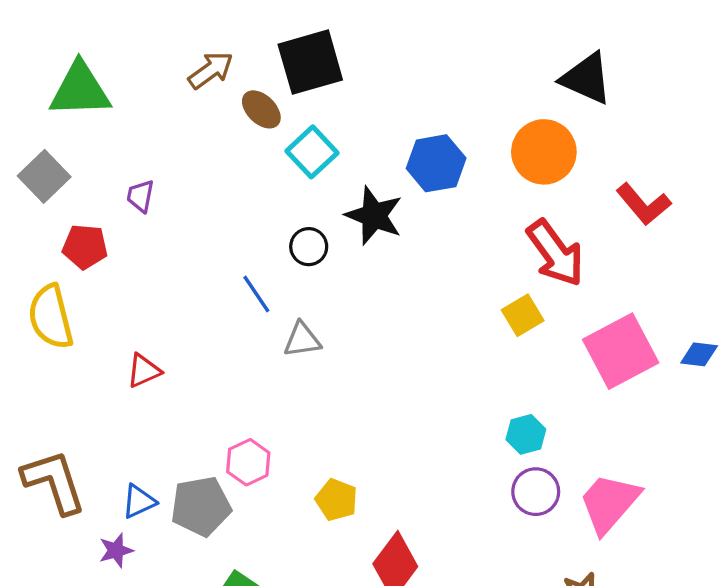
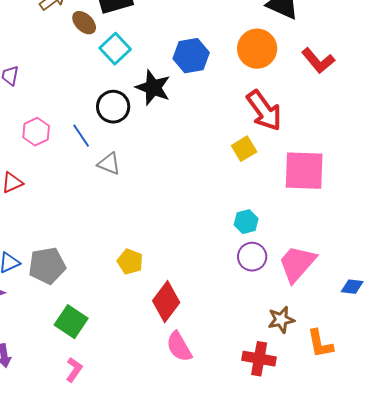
red L-shape: (644, 204) -> (318, 61), moved
black circle: (309, 247) -> (113, 107), size x1.4
gray triangle: (302, 340) -> (109, 164), turned 30
pink square: (621, 351) -> (304, 171), turned 30
blue diamond: (699, 354) -> (352, 287), moved
pink hexagon: (248, 462) -> (36, 132), moved

